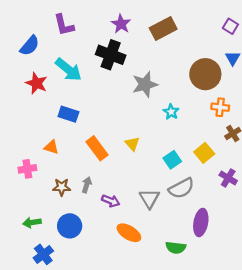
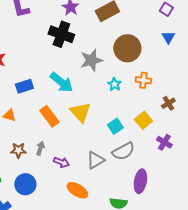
cyan arrow: (68, 70) -> (61, 82), moved
brown circle: (205, 74) -> (127, 48), moved
orange cross: (220, 107) -> (143, 80), moved
blue rectangle: (68, 114) -> (24, 86), turned -36
yellow triangle: (132, 144) -> (80, 112), size x1.6
gray triangle: (149, 199) -> (95, 160), turned 30

